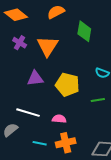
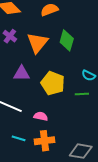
green diamond: (84, 31) -> (67, 40), moved
green line: (98, 100) -> (82, 94), moved

